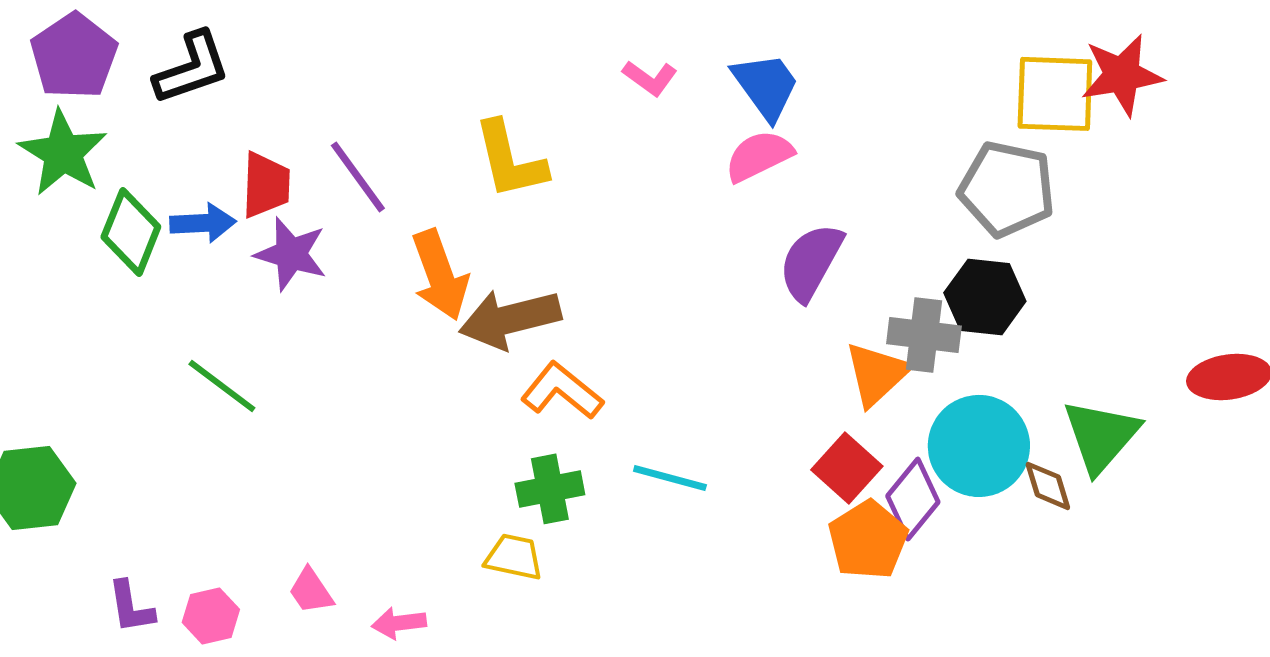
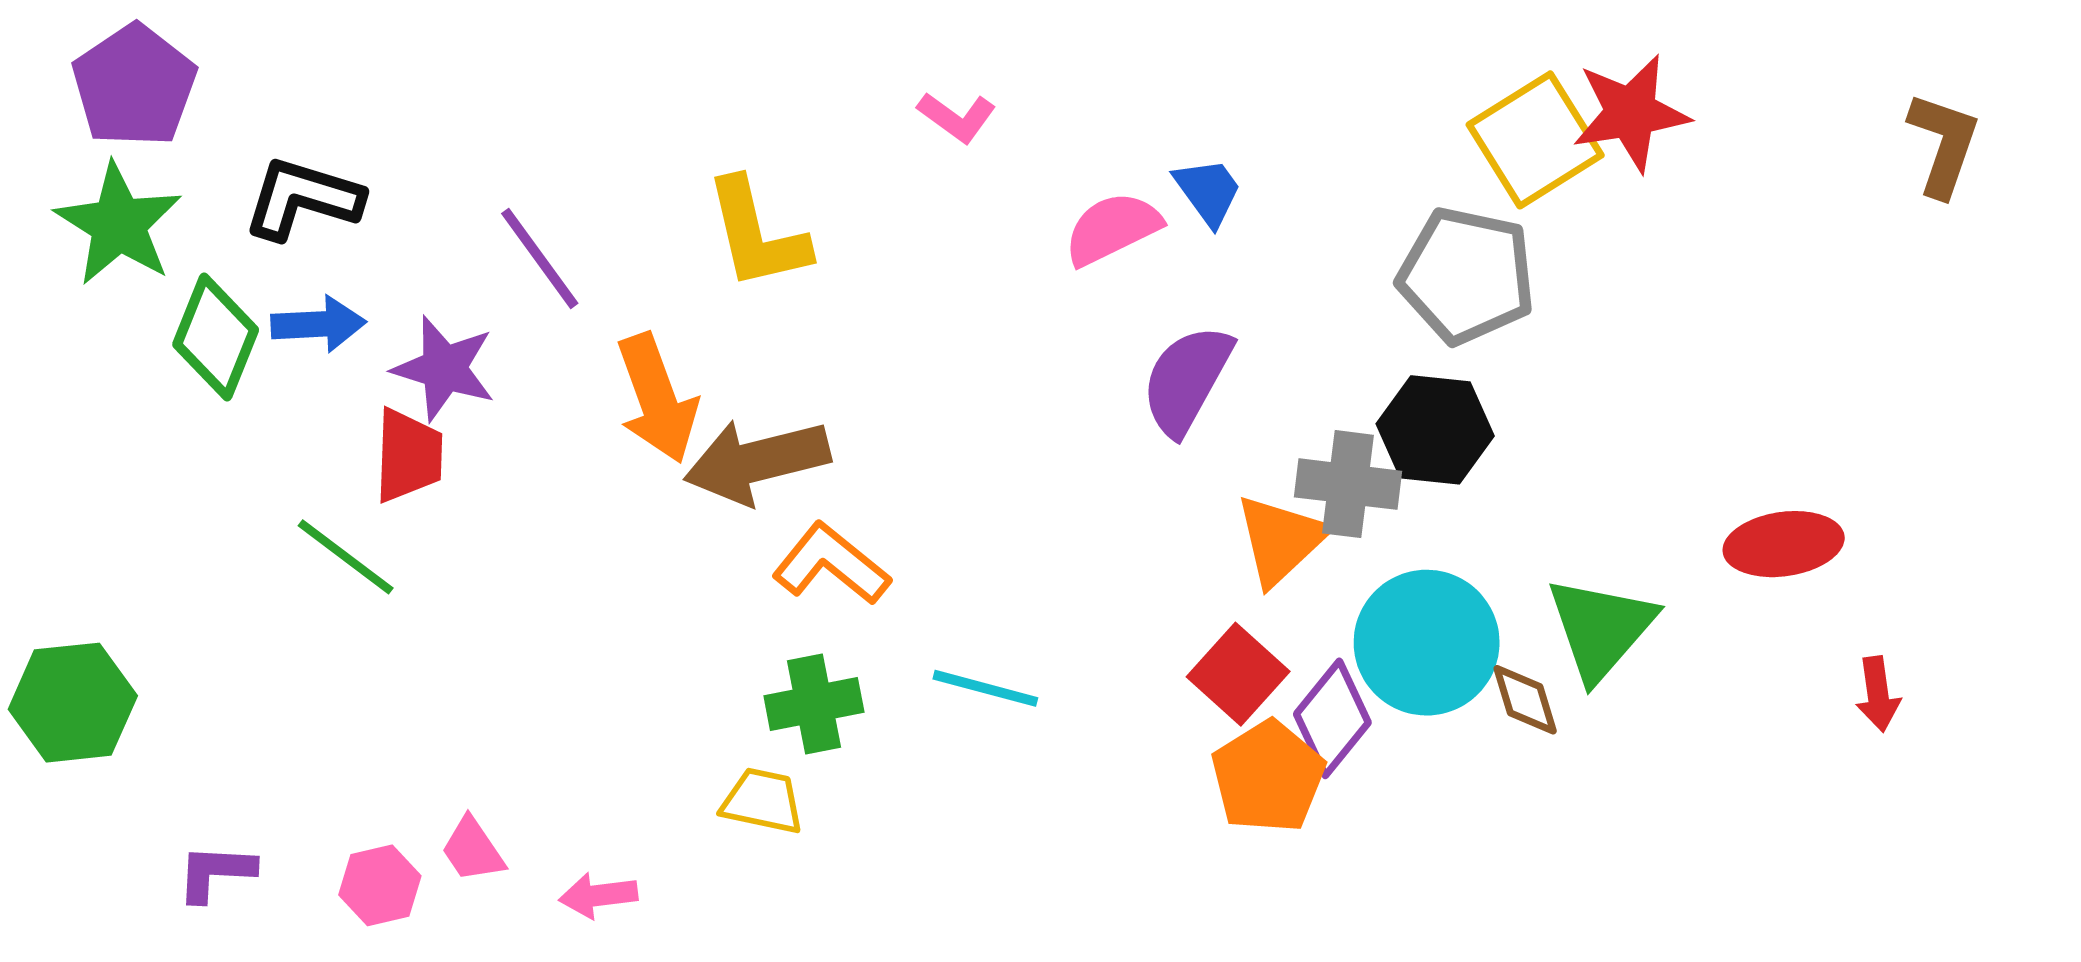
black L-shape: (192, 68) -> (303, 198), moved, turned -144
blue trapezoid: (766, 86) -> (1208, 191), moved, size x0.7
yellow square: (1055, 94) -> (1535, 140), turned -34
red trapezoid: (266, 185) -> (408, 456), moved
purple L-shape: (131, 607) -> (216, 873), turned 102
pink hexagon: (211, 616) -> (380, 885), moved

